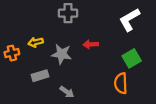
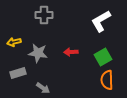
red arrow: (91, 44) -> (71, 52), moved
orange semicircle: (121, 83) -> (107, 80), moved

